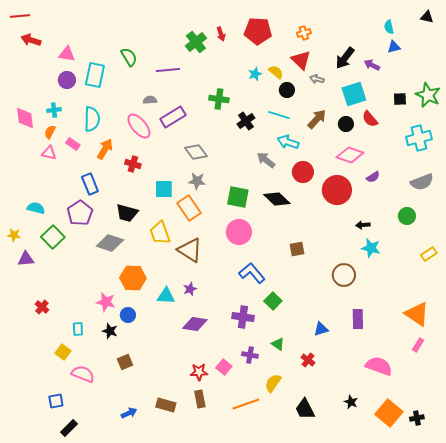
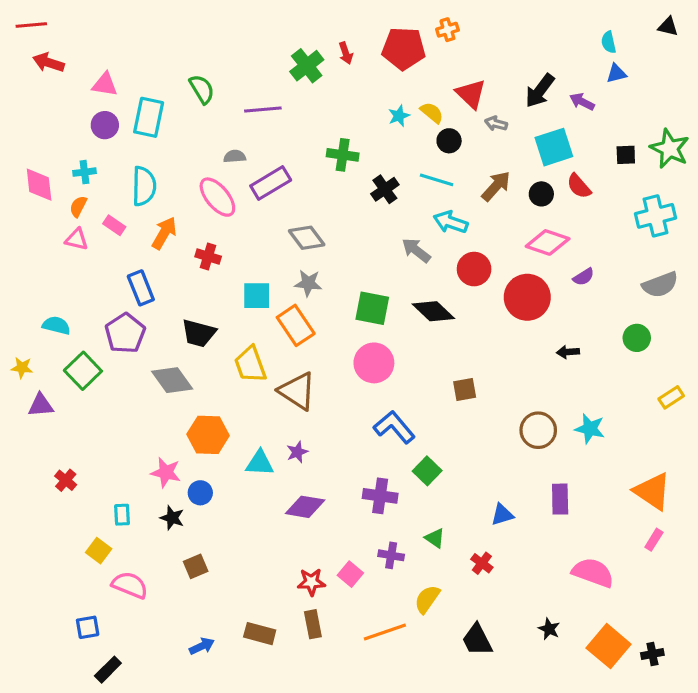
orange cross: (304, 33) -> (447, 30), moved
gray diamond: (110, 243) -> (172, 380), turned 36
cyan star: (371, 248) -> (590, 429), moved

